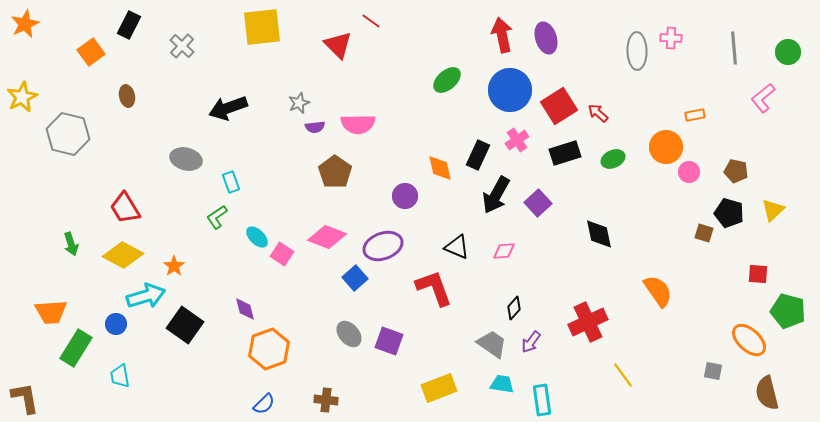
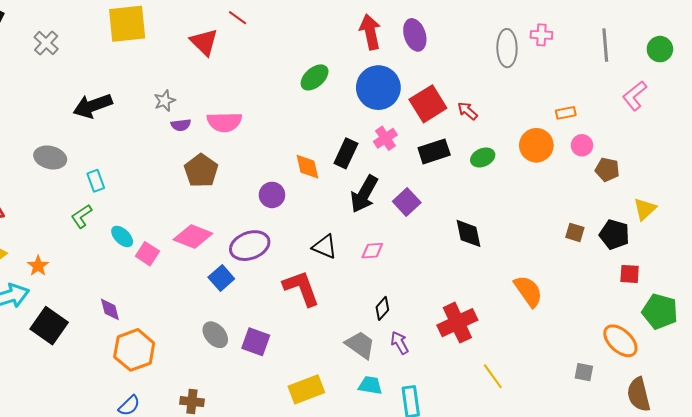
pink circle: (689, 172) -> (582, 145), moved
black pentagon: (729, 213) -> (614, 234), moved
purple arrow: (531, 342) -> (400, 343), turned 115

